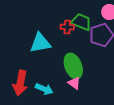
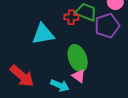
red arrow: (20, 83) -> (22, 76), turned -60
cyan arrow: (44, 89) -> (60, 85), moved

